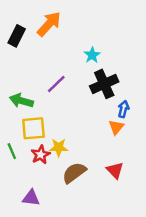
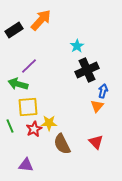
black rectangle: (17, 36) -> (14, 30), turned 30
purple line: (56, 84) -> (29, 66), moved
brown semicircle: (74, 173) -> (62, 144), turned -80

